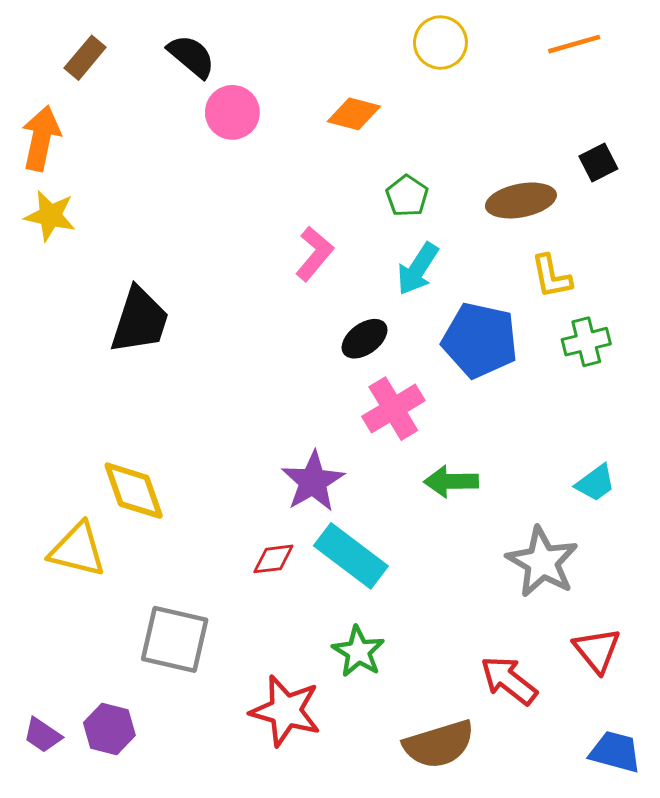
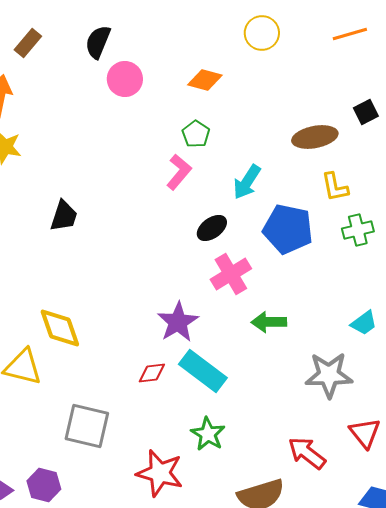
black semicircle: (191, 56) -> (98, 42), turned -108
green pentagon: (407, 196) -> (196, 134), moved
black trapezoid: (140, 320) -> (64, 216), size x0.7
gray star: (542, 562) -> (329, 375), turned -30

